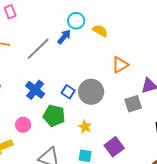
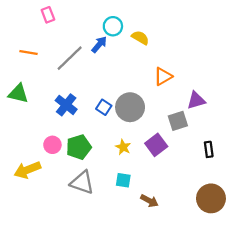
pink rectangle: (10, 12) -> (48, 15), moved
green pentagon: (54, 116) -> (79, 147), moved, turned -30
purple square: (114, 147) -> (156, 145), moved

